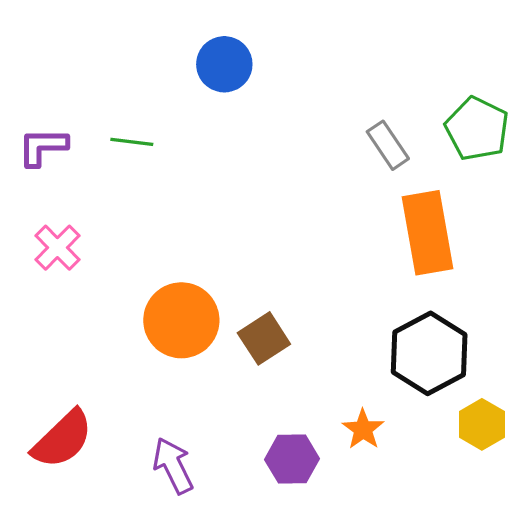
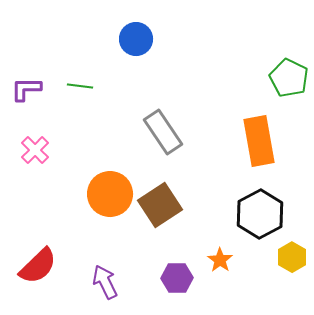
gray rectangle: (388, 145) -> (163, 132), moved, size x1.5
brown square: (264, 338) -> (160, 205), size x1.4

